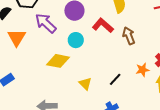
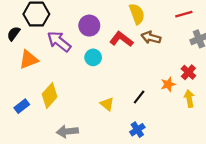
brown arrow: (129, 36) -> (151, 38), moved, turned -48
orange triangle: (17, 38) -> (29, 60), turned 42
yellow diamond: (58, 61) -> (50, 96), moved, turned -55

